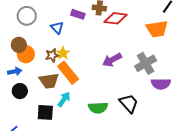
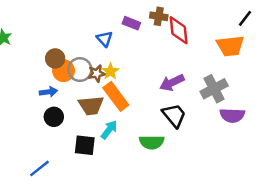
gray circle: (27, 16) -> (80, 70), moved
red diamond: (116, 18) -> (179, 30), turned 75
black trapezoid: (129, 103) -> (174, 115), moved

